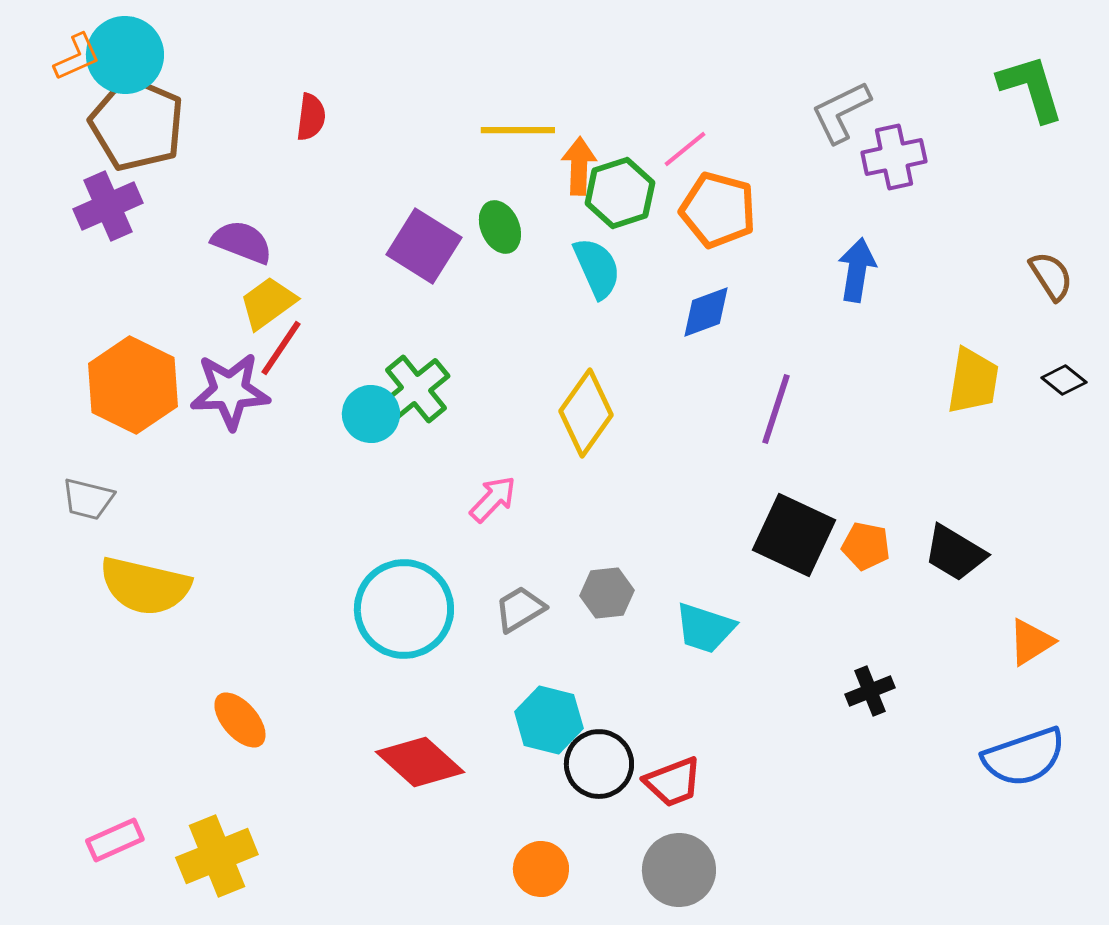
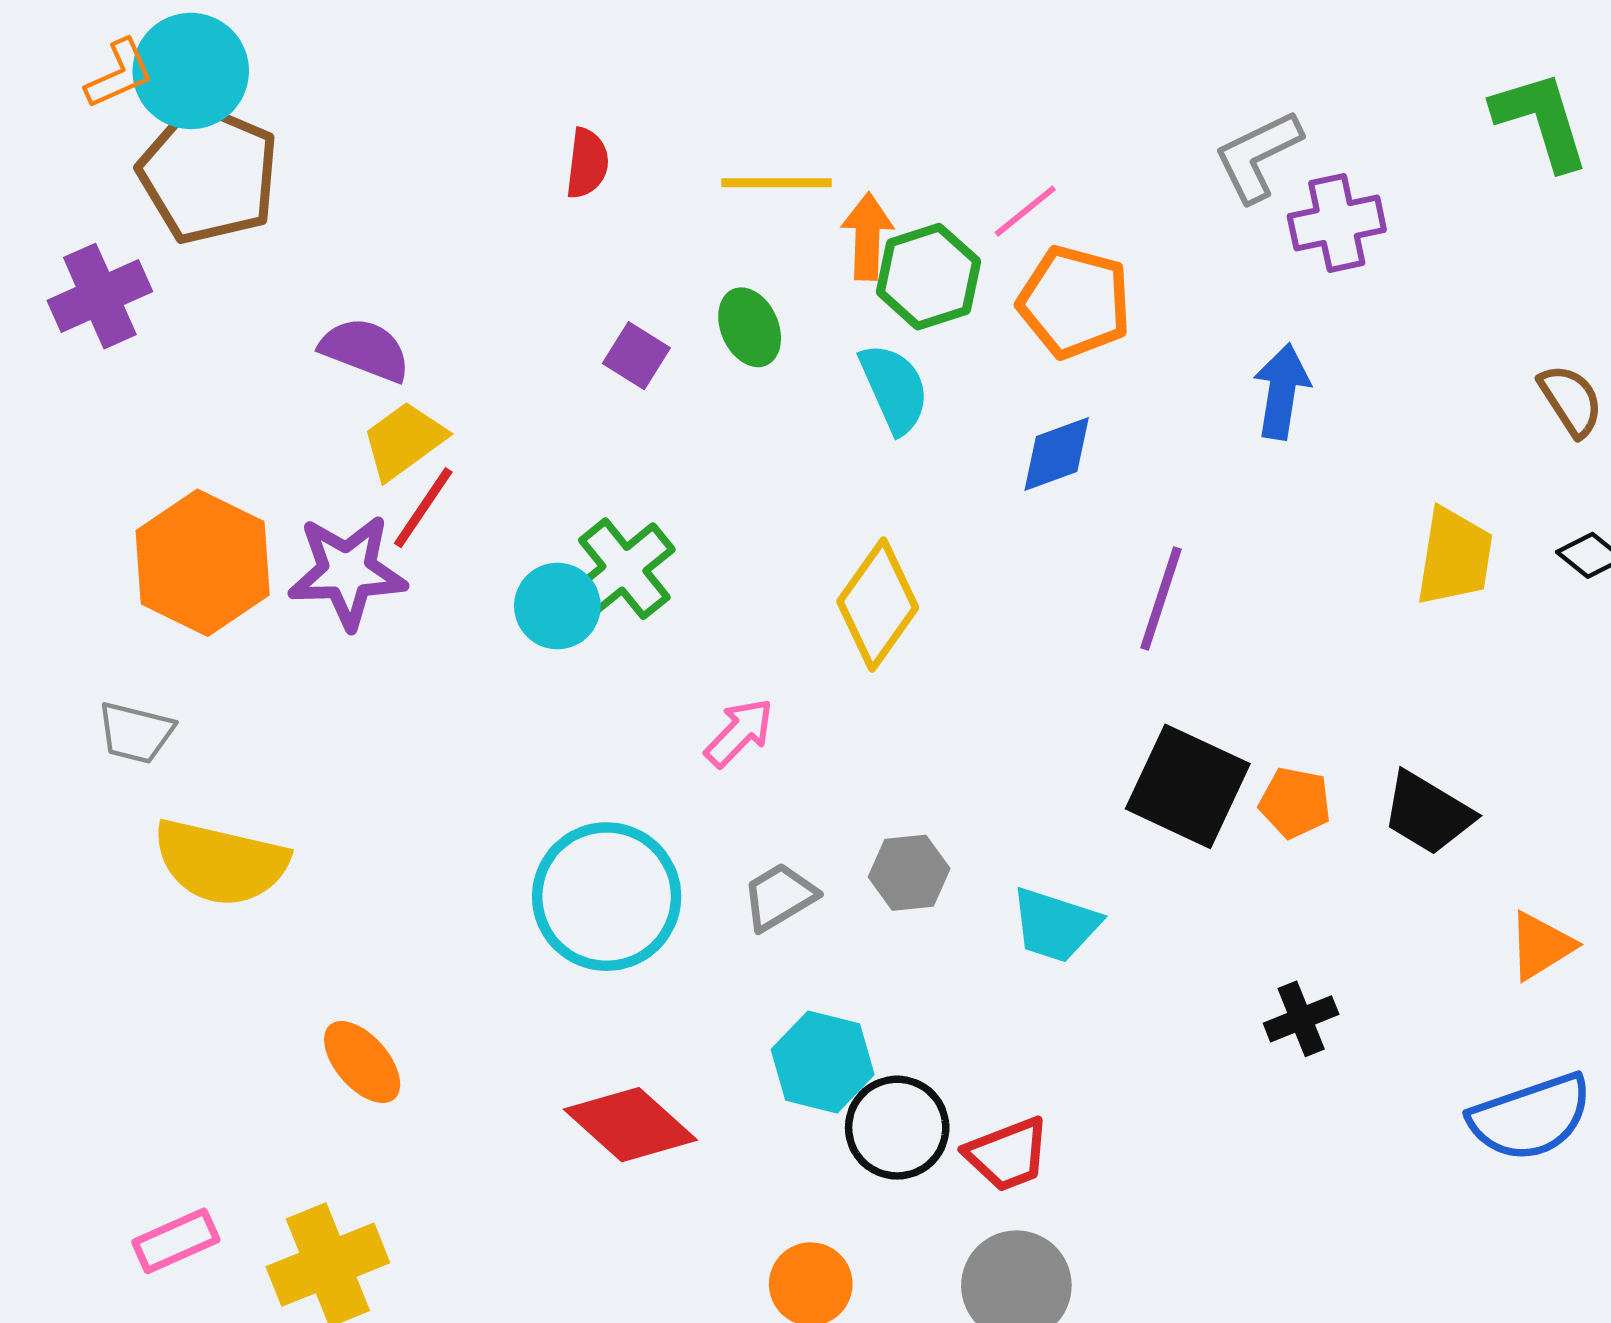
red semicircle: (311, 117) -> (587, 163), moved
purple cross: (108, 206) -> (100, 296), moved
purple square: (424, 246) -> (636, 356), size x0.6

